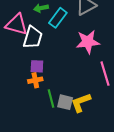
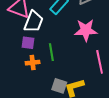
purple square: (37, 66) -> (28, 43), moved
green line: (51, 98) -> (51, 52), moved

